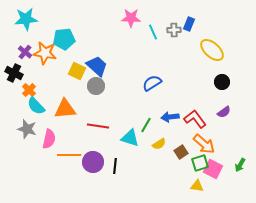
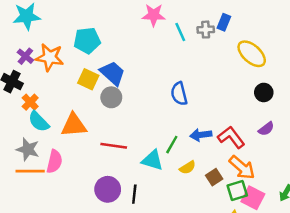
cyan pentagon: (64, 39) -> (87, 40), moved
blue semicircle: (152, 83) -> (179, 94), turned -72
orange line: (69, 155) -> (30, 171), moved

